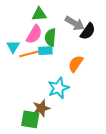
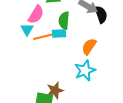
black semicircle: (88, 31) -> (101, 14), turned -54
pink semicircle: (34, 34) -> (36, 14), moved
cyan star: (58, 88) -> (85, 70), moved

